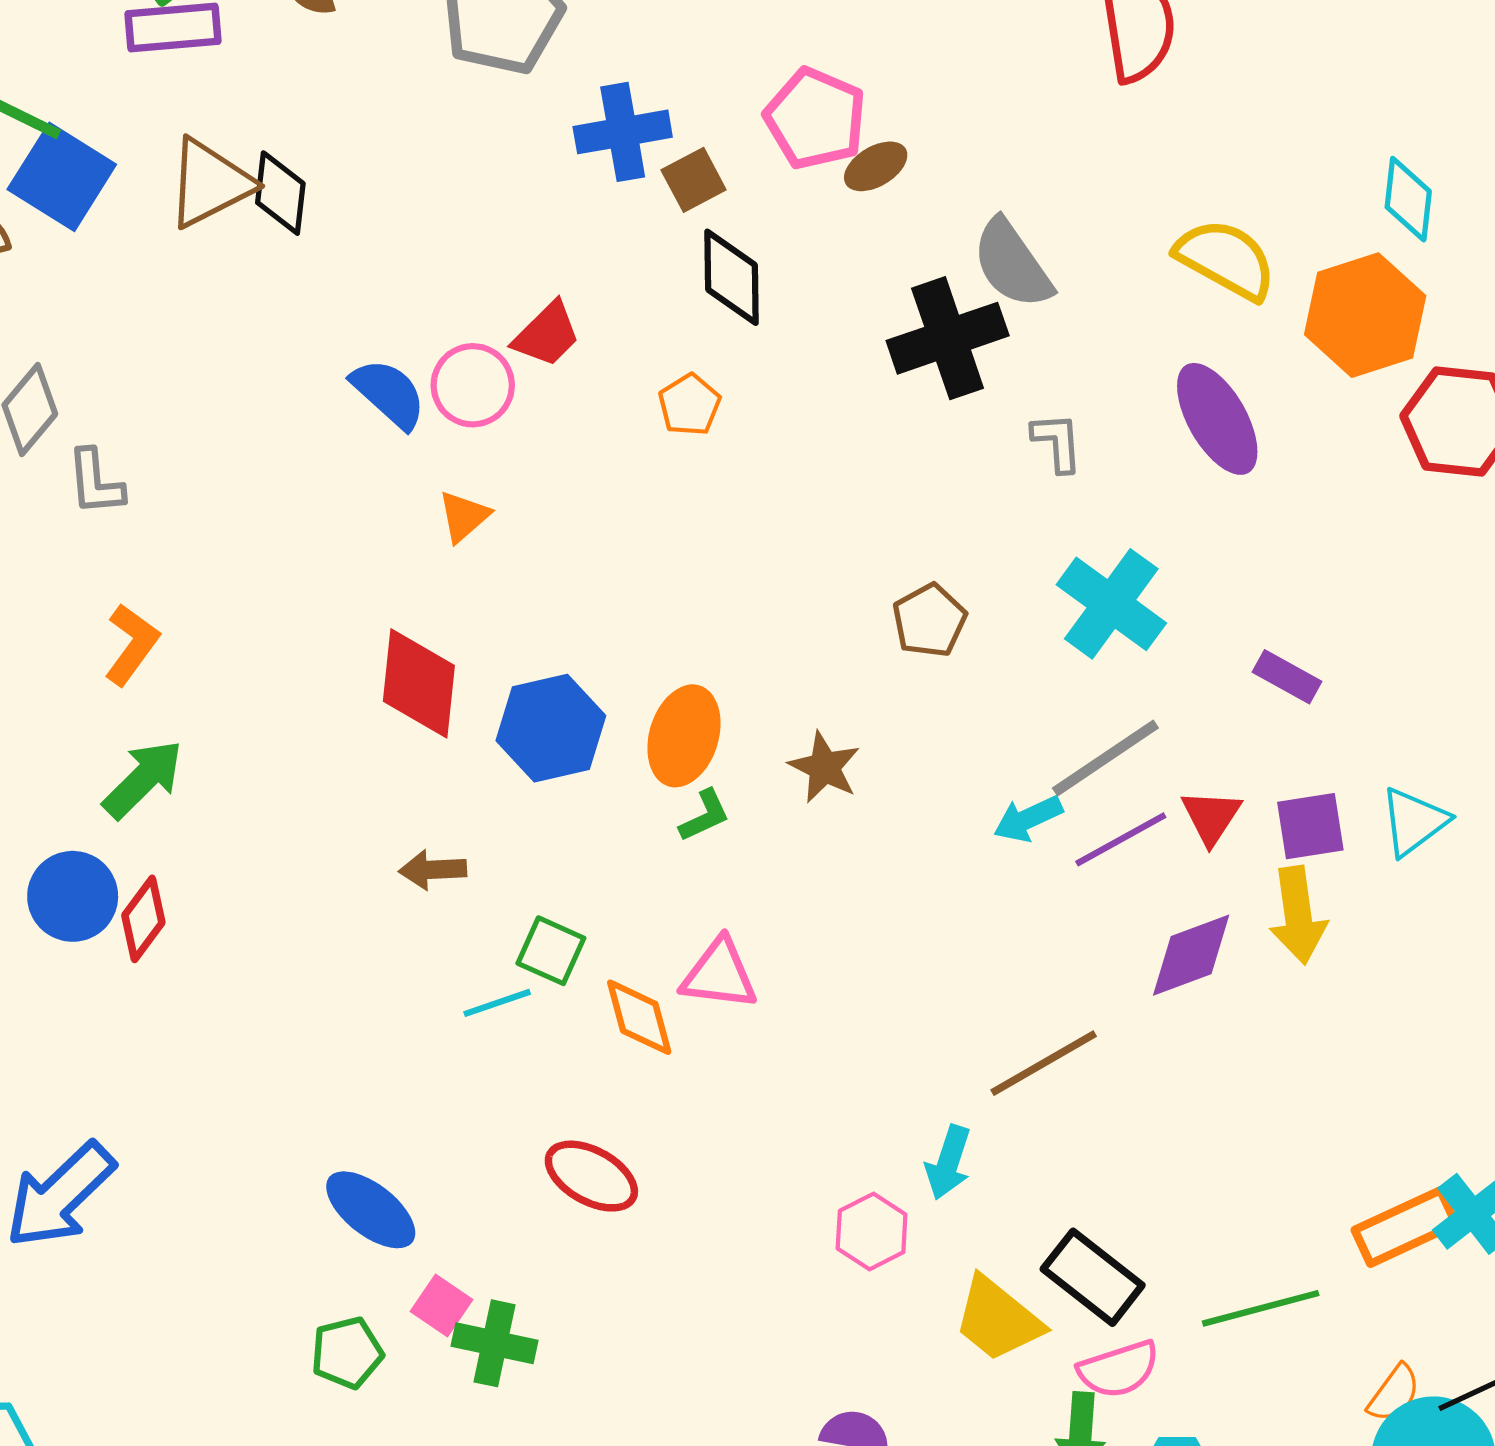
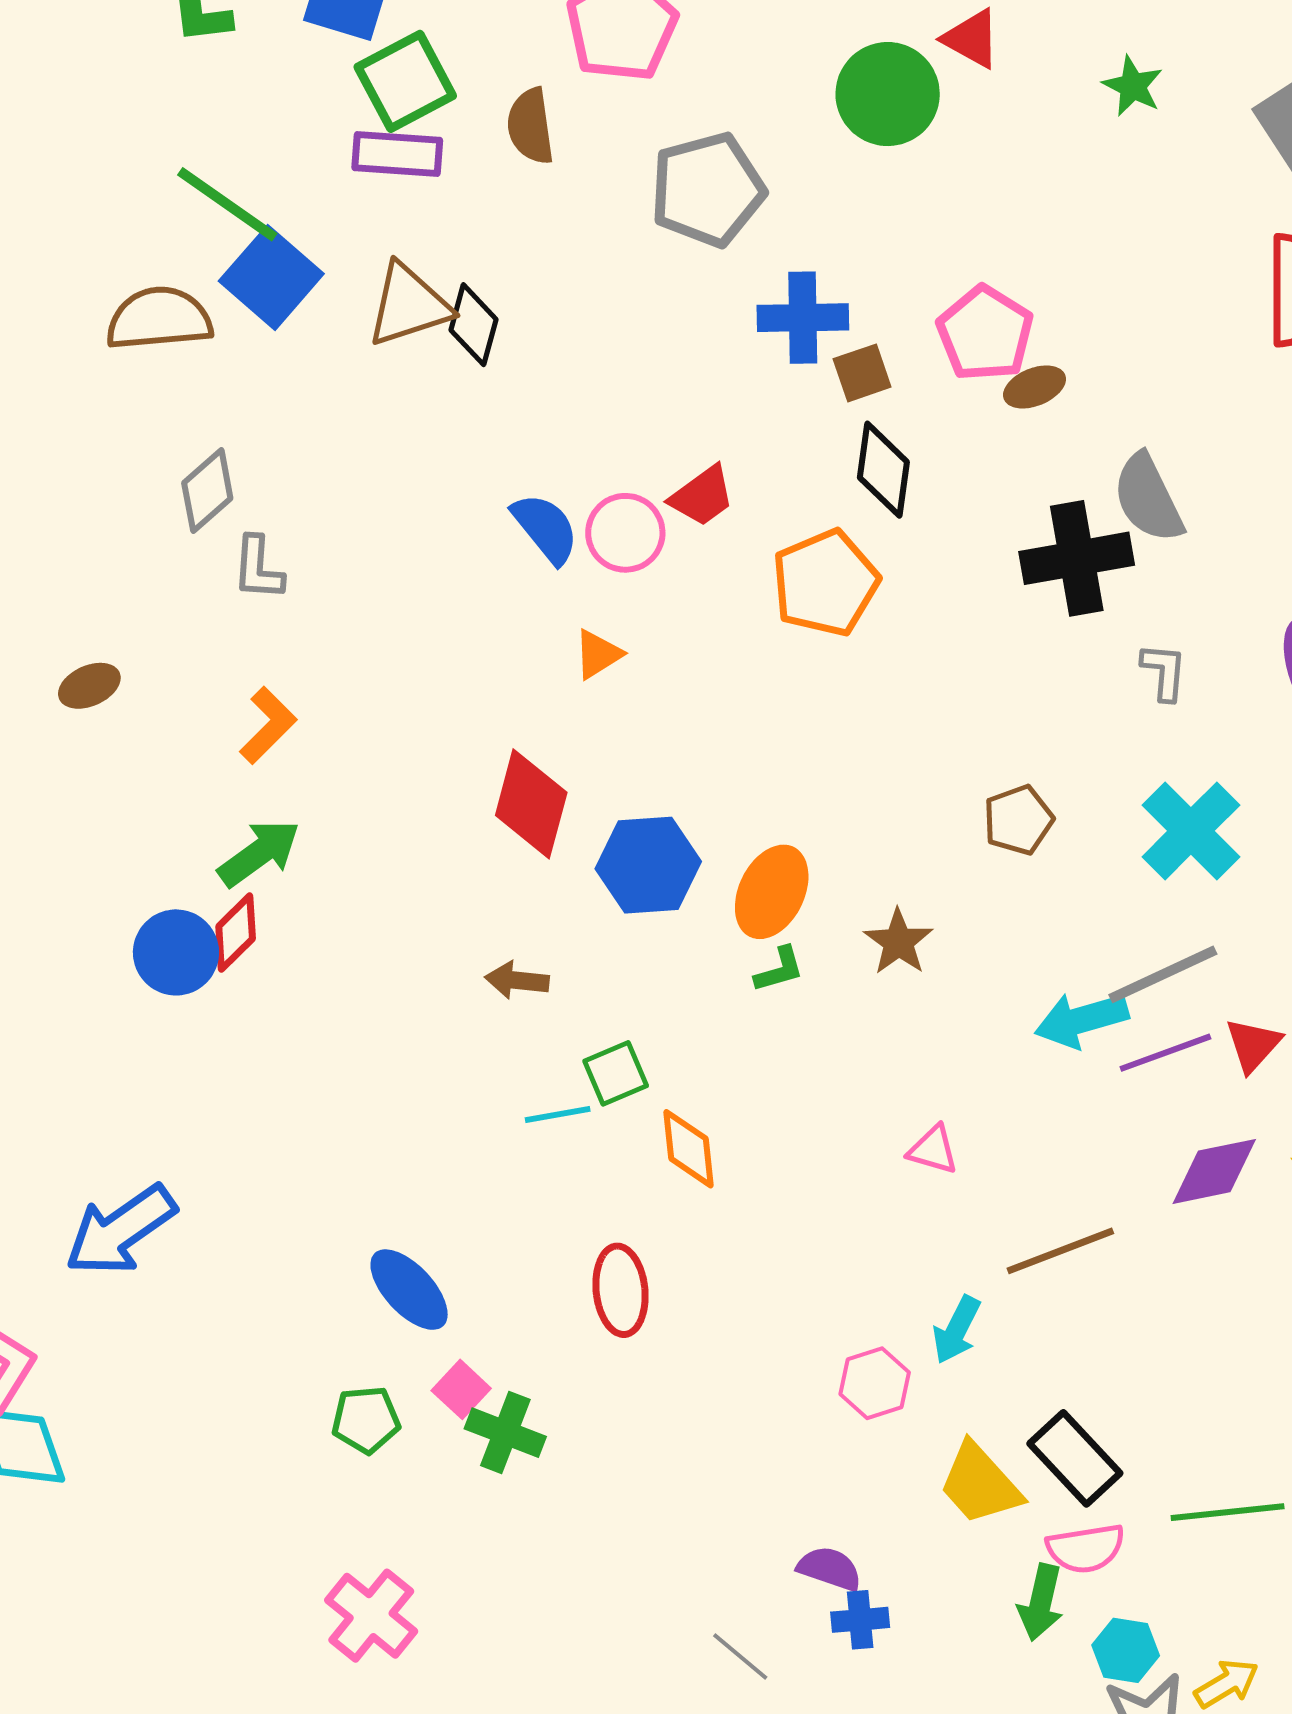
orange pentagon: (689, 405) -> (825, 583), size x1.8
cyan arrow: (1028, 819) -> (1081, 1020), size x1.4
red diamond: (143, 919) -> (236, 933), moved
green square: (551, 951) -> (616, 1073), turned 34
pink triangle: (719, 974) -> (933, 1150), moved, size x0.7
red ellipse: (591, 1176) -> (621, 1290), turned 46

